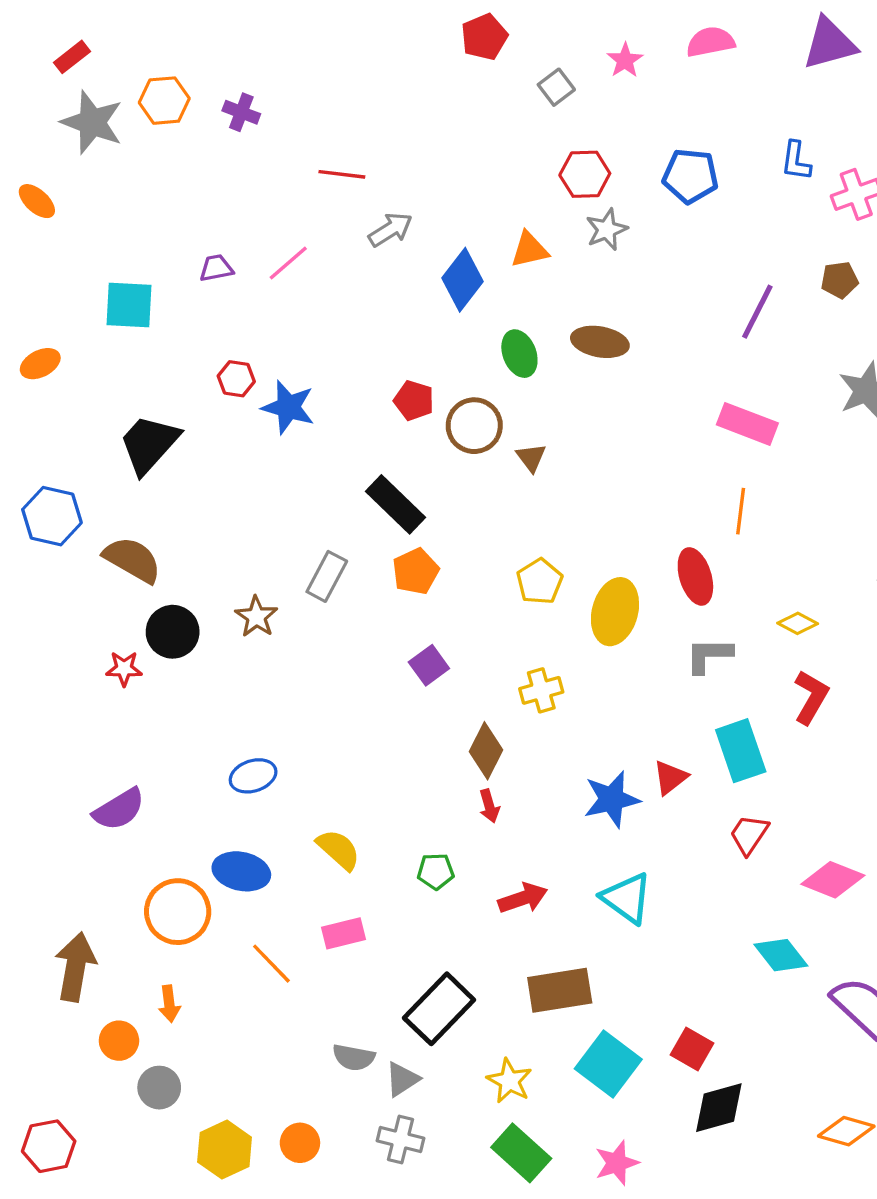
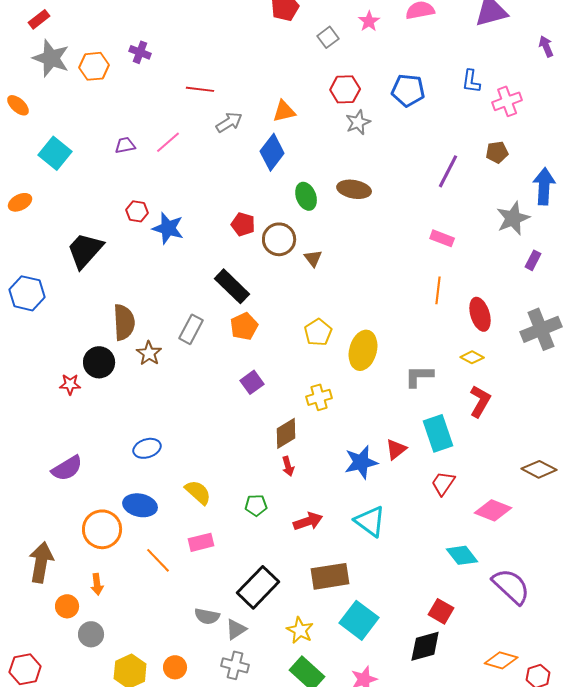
orange hexagon: (164, 101) -> (94, 66), moved
orange triangle: (530, 250) -> (284, 111), moved
cyan square: (129, 305) -> (55, 153), moved, turned 36
pink rectangle: (747, 424) -> (442, 238), size x0.7
brown semicircle: (132, 560) -> (124, 322), moved, turned 57
red ellipse: (695, 576) -> (480, 314), moved
brown diamond: (486, 751) -> (286, 433), turned 32
red square: (692, 1049) -> (441, 611), moved

